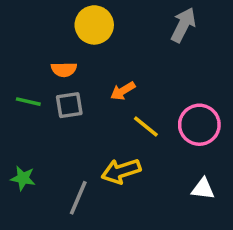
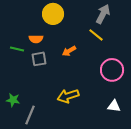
green line: (28, 102) -> (17, 49), moved
yellow line: (146, 127) -> (96, 35), moved
gray line: (78, 198) -> (30, 115), moved

